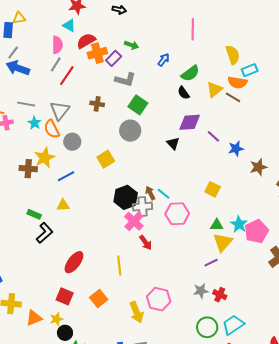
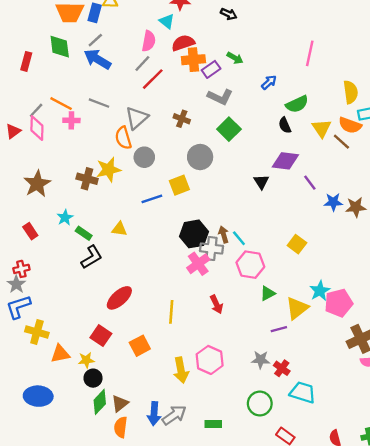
yellow triangle: (214, 89) -> (322, 128), turned -36
cyan star: (34, 123) -> (65, 218), moved
gray circle: (130, 131) -> (200, 157), moved
brown star: (258, 167) -> (356, 207), moved
blue line: (66, 176) -> (152, 199), moved
green triangle: (217, 225) -> (268, 293), moved, turned -40
red arrow: (146, 243) -> (216, 304), moved
cyan trapezoid: (233, 325) -> (303, 392), moved, turned 40

